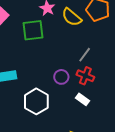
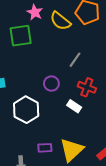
red cross: (85, 76) -> (87, 87), moved

